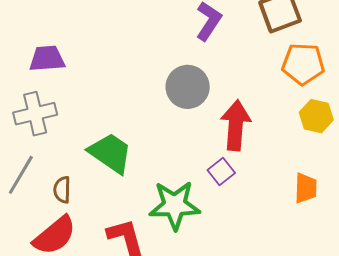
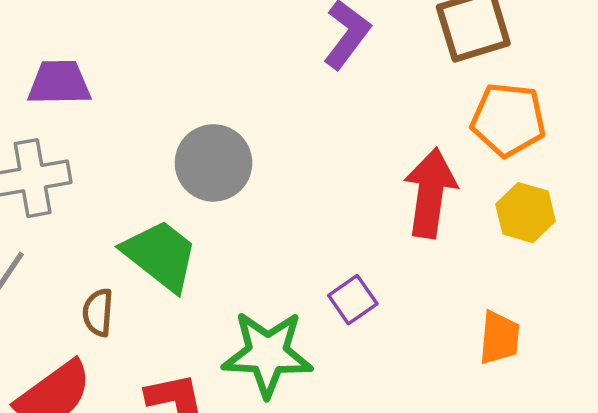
gray circle: (188, 87) -> (213, 163), moved
red arrow: (236, 125) -> (430, 193), moved
brown semicircle: (62, 190) -> (98, 312), moved

